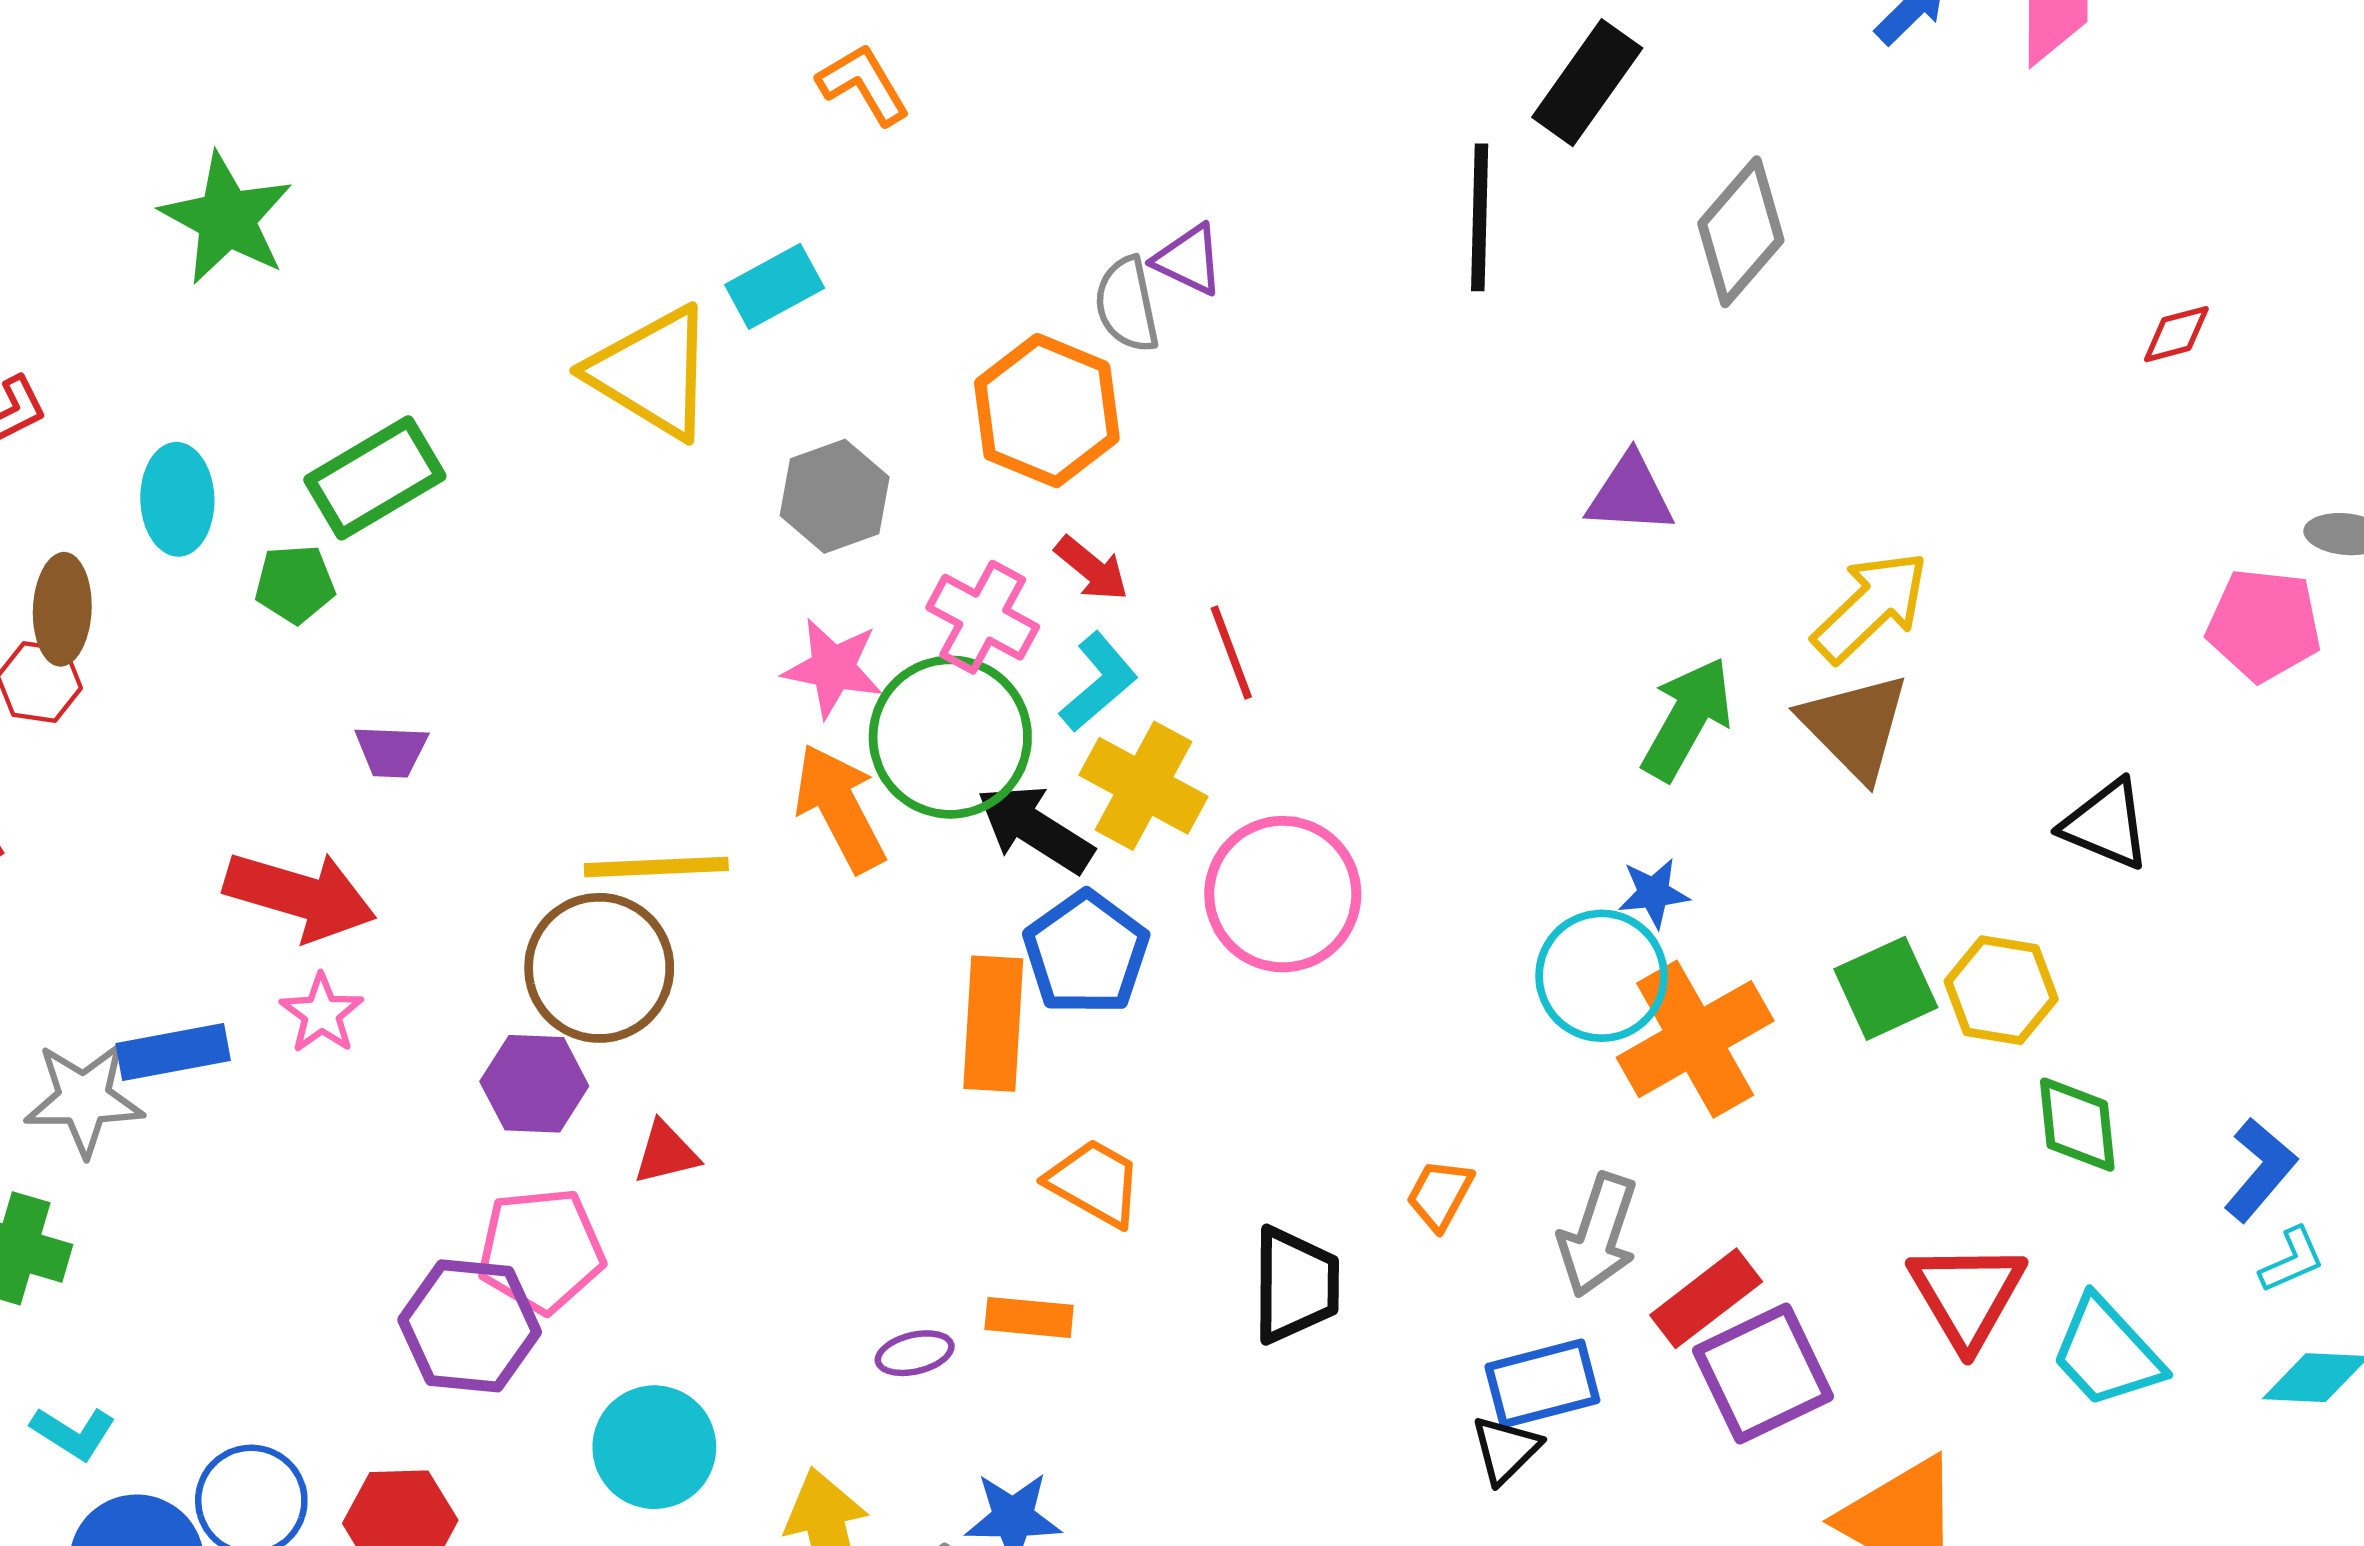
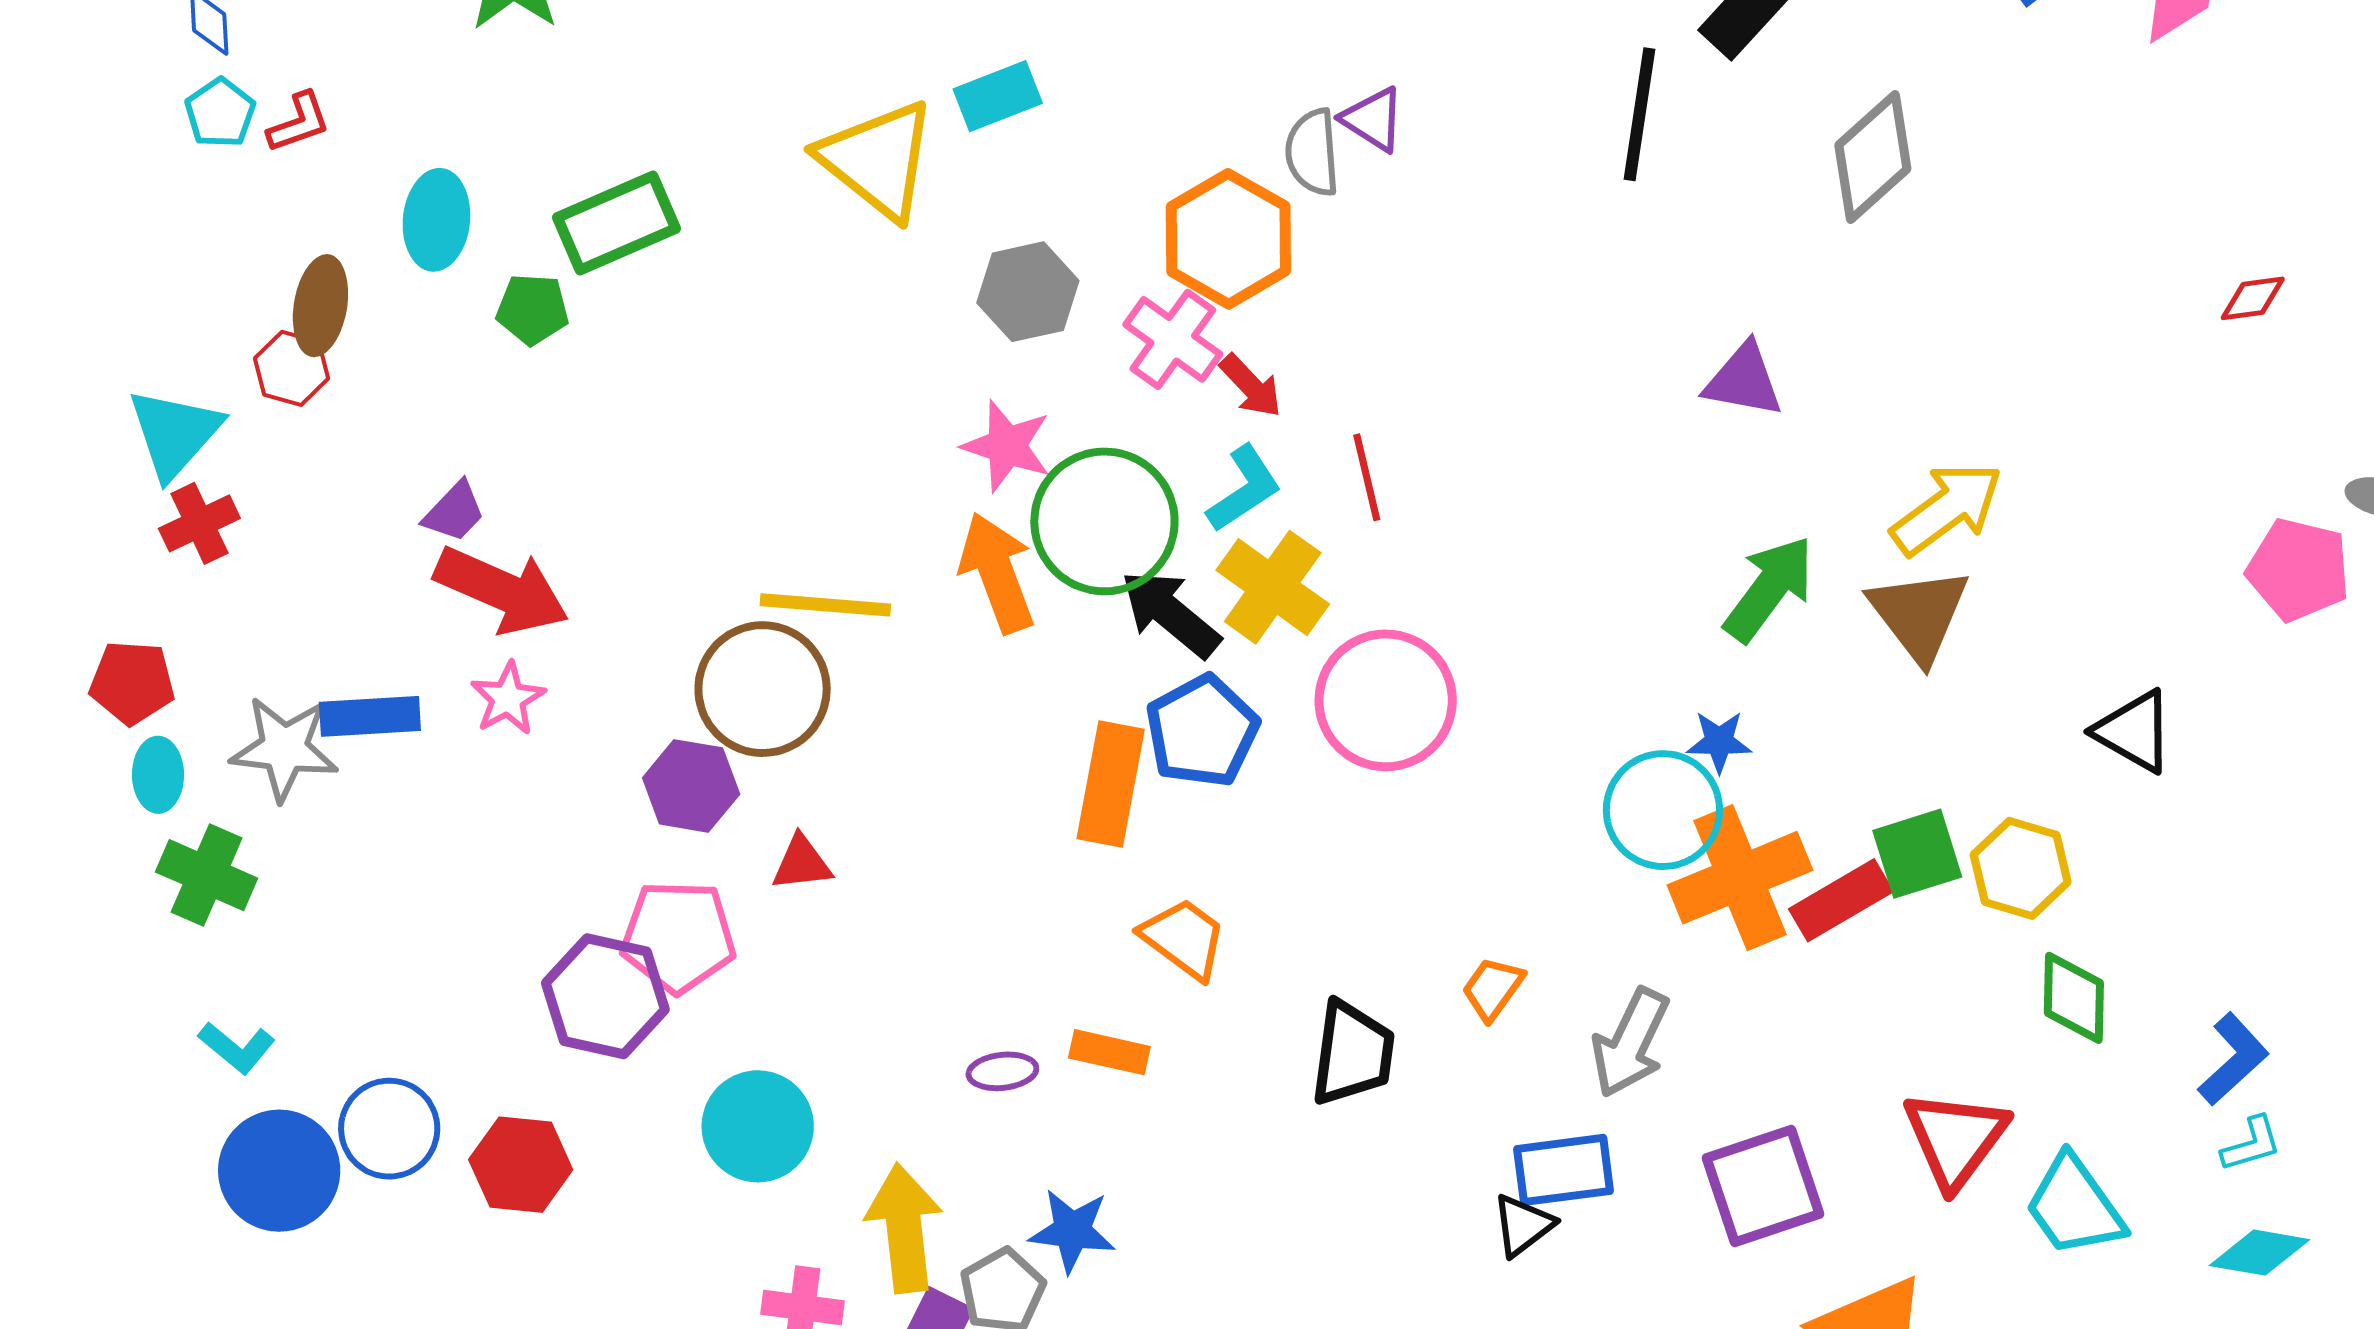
pink cross: (983, 617) -> (1173, 339), moved
purple trapezoid: (391, 751) -> (454, 512), moved, turned -56
red rectangle: (1706, 1298) -> (1841, 900), moved

